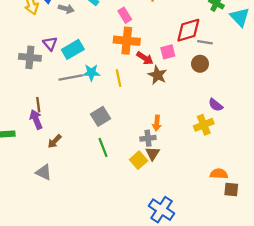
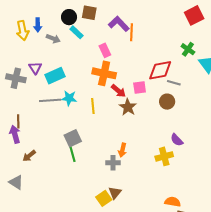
green line: (103, 147) -> (72, 153), moved
brown triangle: (153, 153) -> (115, 193), moved
yellow square: (139, 160) -> (104, 198), moved

